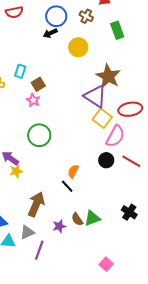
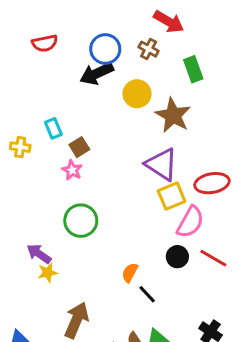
black arrow: (50, 33) -> (97, 74), size x1.6
cyan rectangle: (20, 71) -> (53, 128), turned -40
brown star: (108, 76) -> (173, 115), moved
yellow square: (102, 118) -> (172, 196), turned 30
black line: (67, 186) -> (147, 294), moved

